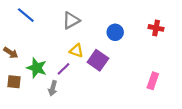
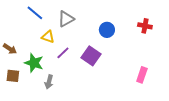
blue line: (26, 15) -> (35, 13), moved
yellow triangle: (76, 51) -> (48, 37), moved
purple line: (64, 69) -> (63, 53), moved

